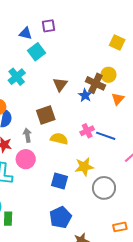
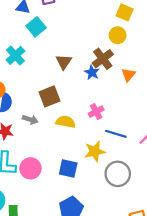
yellow circle: (108, 75) -> (118, 35), moved
brown cross: (95, 83) -> (103, 59), turned 30
gray arrow: (27, 135) -> (30, 120), turned 120
blue line: (106, 136) -> (116, 134), moved
pink circle: (26, 159) -> (30, 168), moved

